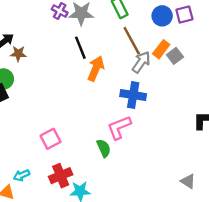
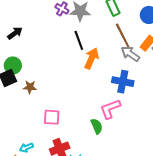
brown star: (18, 54) -> (30, 87), moved
gray arrow: (141, 62) -> (130, 54), turned -90
pink square: (50, 139) -> (52, 117), turned 30

